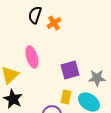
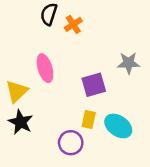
gray star: (97, 78) -> (129, 63), moved

